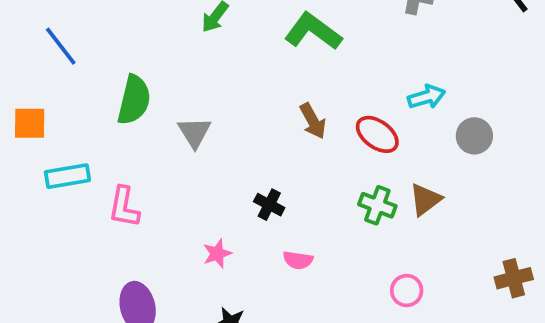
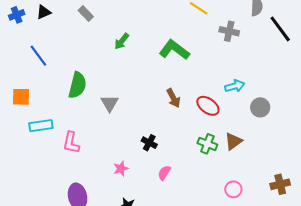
pink semicircle: (298, 260) -> (164, 173), turned 112
pink circle: (407, 291) -> (233, 189), moved

